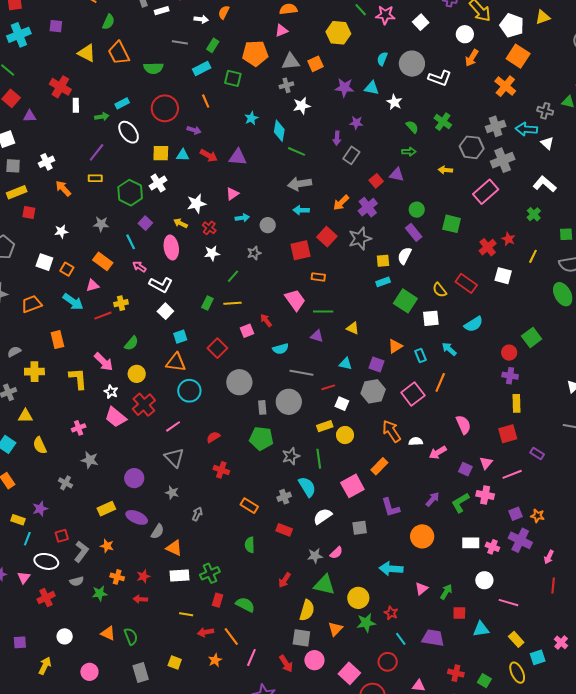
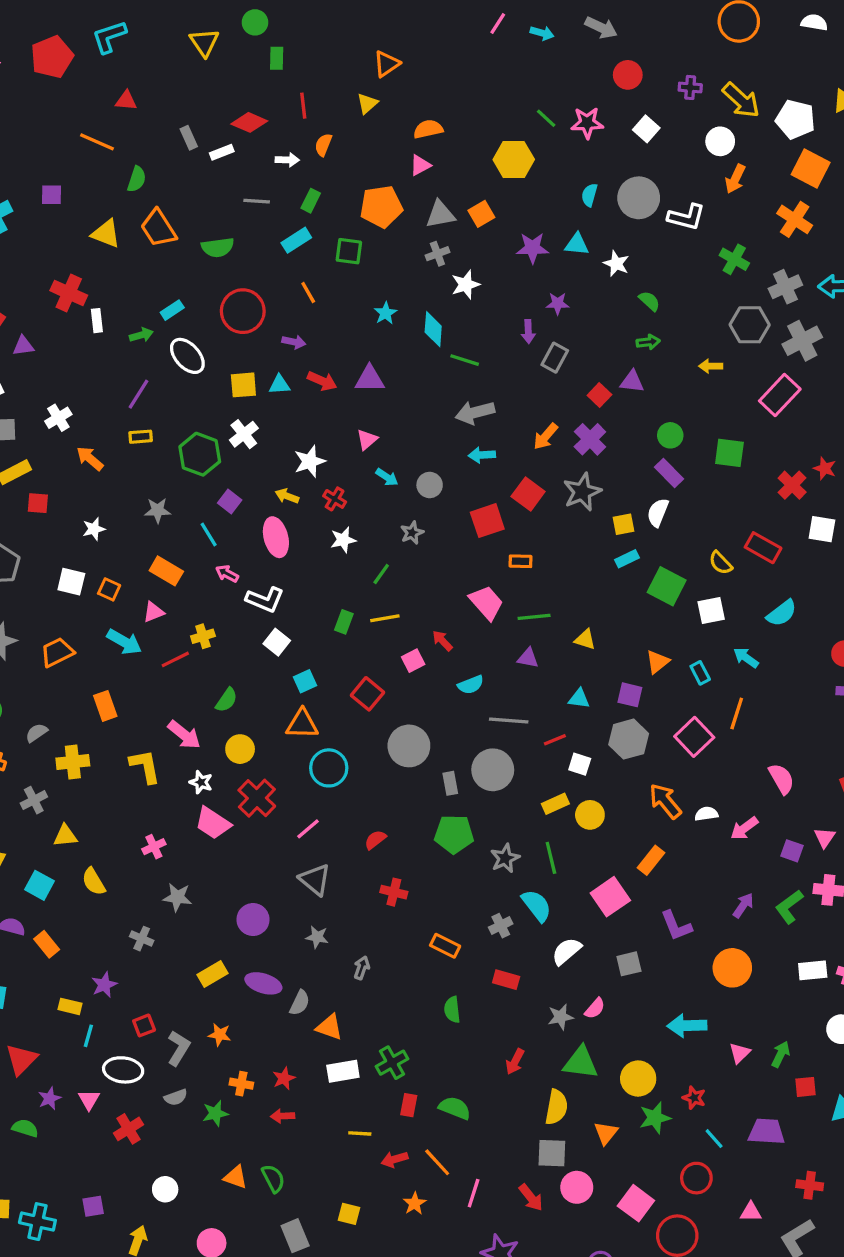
green cross: (443, 122) -> (734, 259), moved
cyan arrow: (242, 218) -> (387, 477), turned 48

